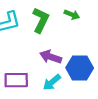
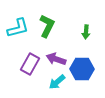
green arrow: (72, 15) -> (86, 32), moved, turned 72
purple rectangle: (16, 80) -> (30, 64), moved, turned -60

